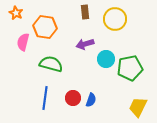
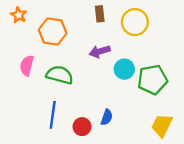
pink semicircle: (23, 42) -> (27, 66), moved
red circle: (73, 98) -> (82, 127), moved

